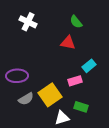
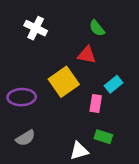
pink rectangle: (75, 81) -> (96, 103), turned -64
yellow square: (50, 95) -> (64, 82), moved
gray semicircle: (26, 99) -> (25, 138), moved

